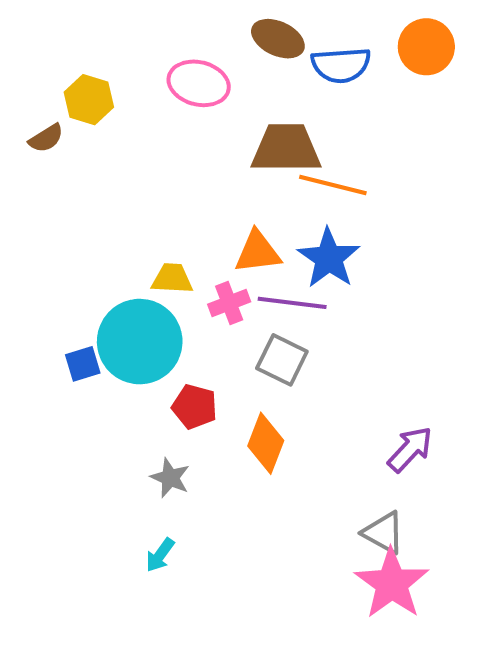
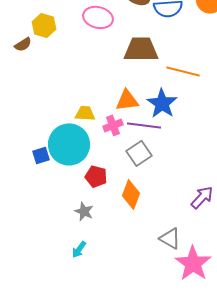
orange line: (333, 185) -> (183, 71), moved
gray square: (282, 360) -> (139, 153), turned 30
gray triangle: (384, 533) -> (170, 238), moved

